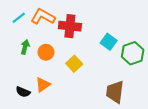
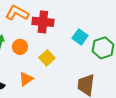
orange triangle: (43, 85) -> (26, 79), moved

